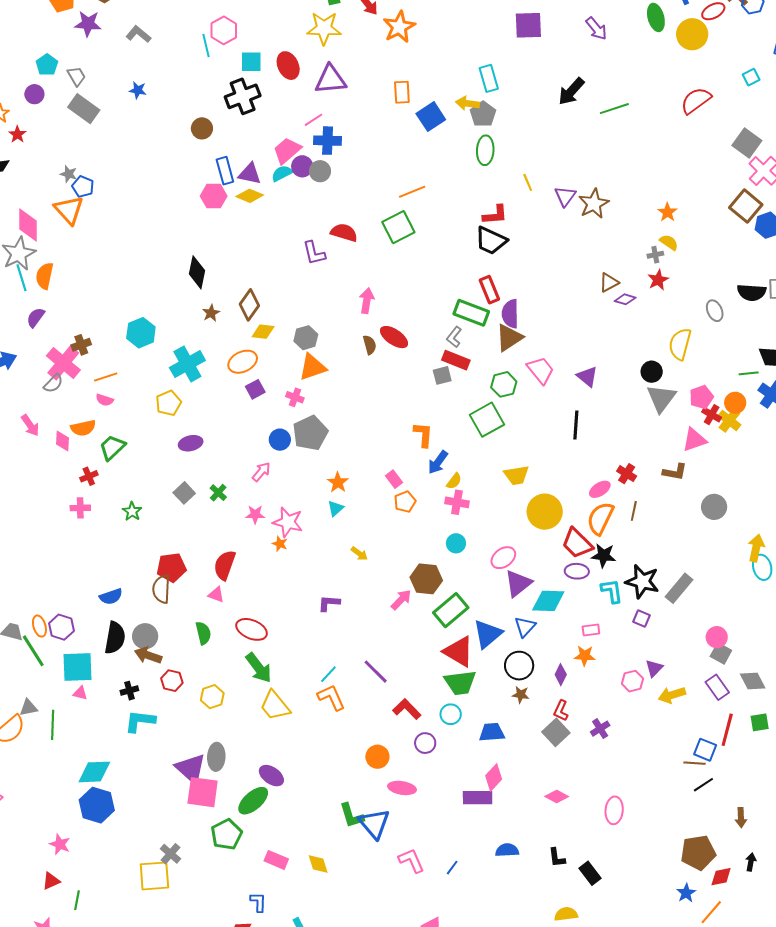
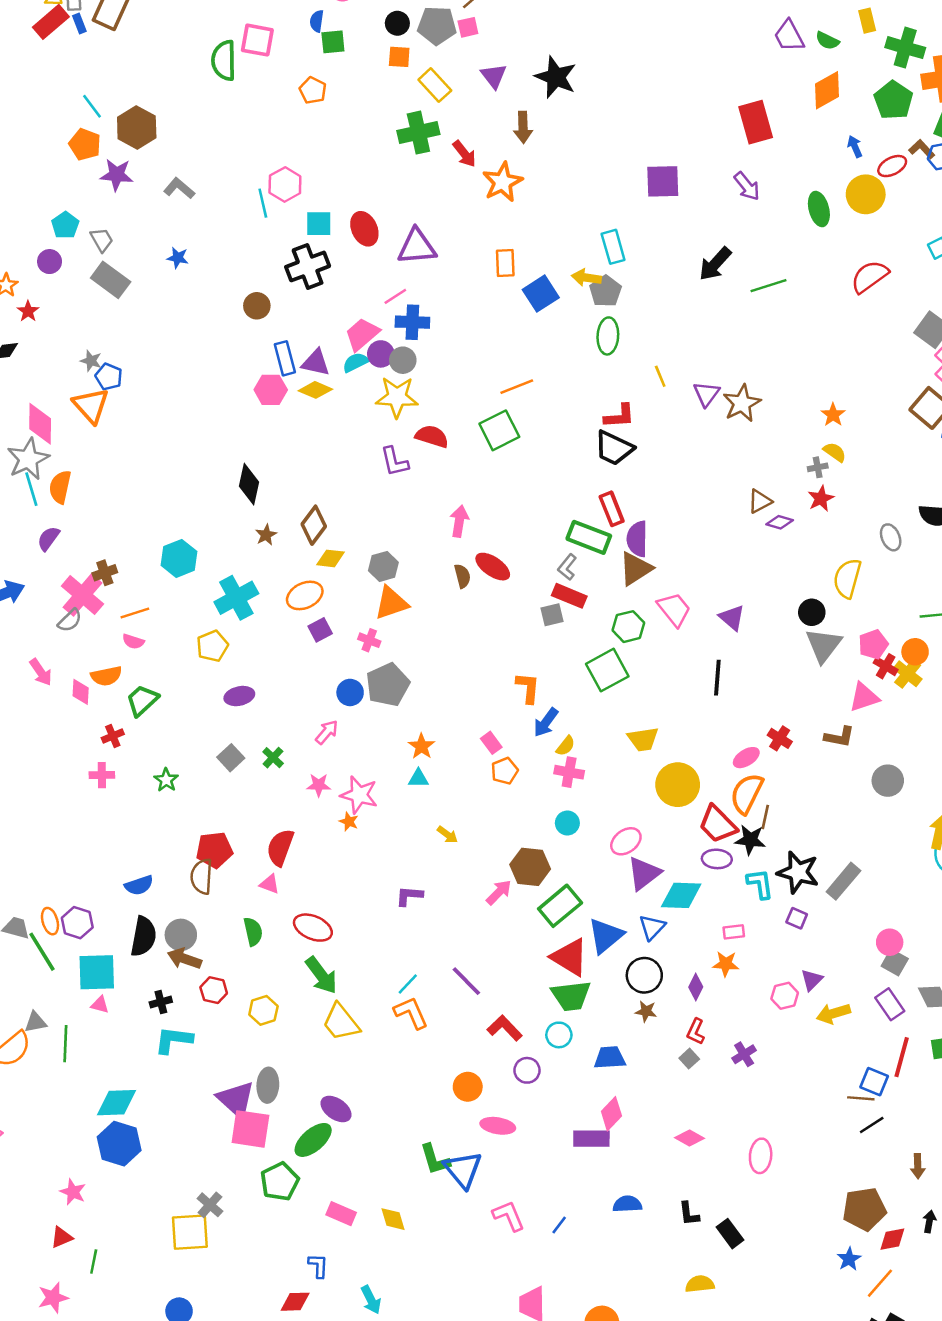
green ellipse: (656, 17) -> (819, 209), moved
yellow star: (324, 28) -> (397, 397), moved
cyan triangle: (336, 508) -> (418, 778), turned 42
brown line: (634, 511) -> (765, 817), moved
gray square: (556, 732) -> (689, 1059), size x0.6

